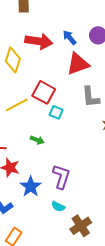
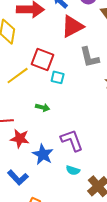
purple L-shape: (61, 177) -> (72, 140), turned -30

